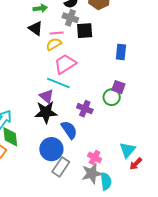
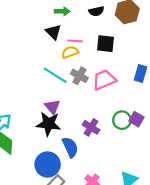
gray cross: (70, 18) -> (79, 76), moved
pink trapezoid: (65, 64) -> (104, 80), moved
cyan line: (58, 83) -> (55, 75), moved
purple square: (118, 87) -> (136, 119), moved

